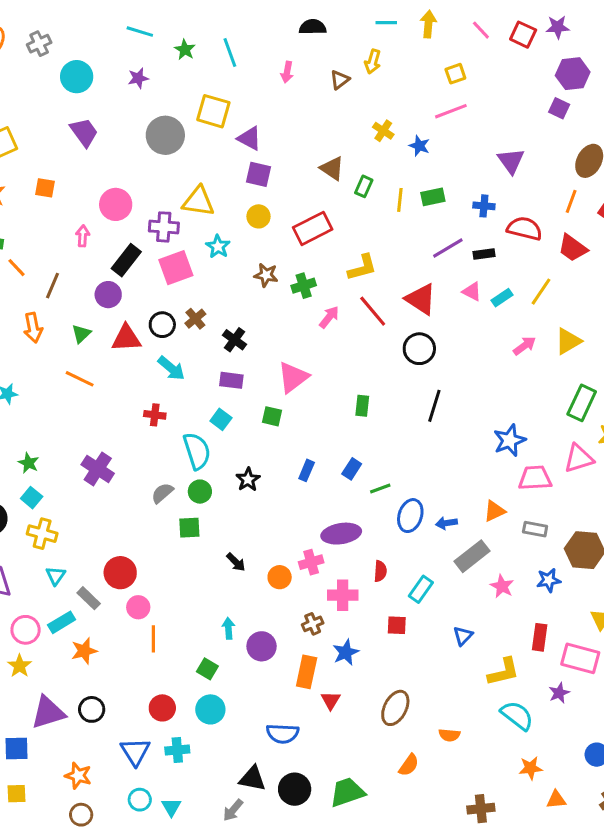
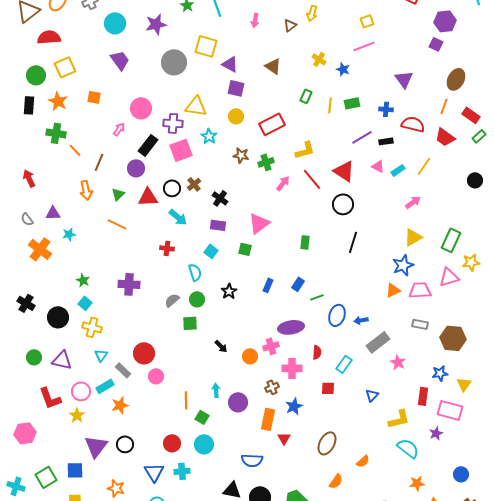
purple star: (138, 78) -> (156, 24), size x1.5
brown triangle: (332, 168) -> (273, 66), moved
pink arrow: (83, 236) -> (119, 129), turned 32
yellow triangle: (568, 341) -> (413, 237), moved
cyan semicircle: (197, 451) -> (195, 272), size x0.7
purple cross: (98, 469) -> (129, 284), turned -30
orange triangle: (494, 511) -> (393, 290), moved
blue star: (549, 580) -> (440, 373), moved
orange line: (153, 639) -> (186, 400), moved
purple triangle: (48, 712) -> (96, 446), turned -35
orange semicircle: (449, 735) -> (363, 461), turned -48

